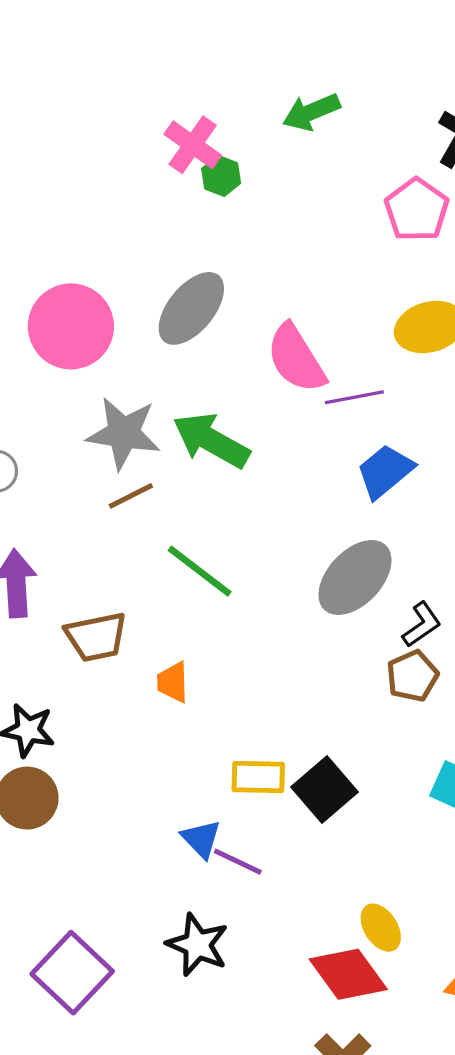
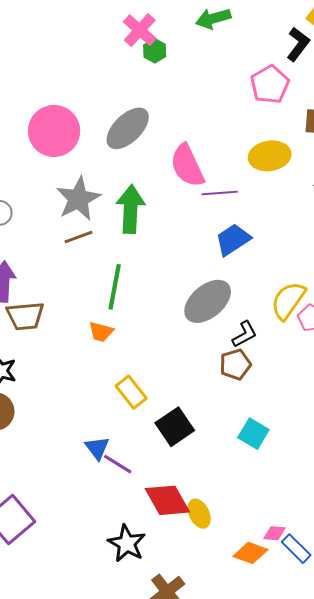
gray star: (123, 433) -> (78, 199), turned 30
green arrow: (211, 440) -> (131, 209), turned 57
green line: (200, 571) -> (115, 287), turned 57
brown trapezoid: (96, 637) -> (25, 316), moved
orange trapezoid: (173, 682) -> (101, 332), moved, turned -80
yellow rectangle: (258, 777) -> (131, 392), moved, turned 44
black star: (197, 945) -> (127, 543), moved
red diamond: (348, 974) -> (167, 500), moved

